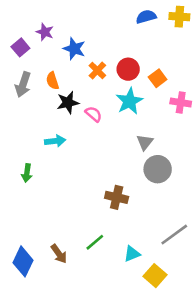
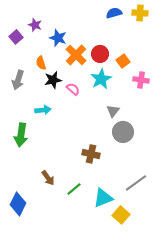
orange cross: (97, 70) -> (76, 55), size x1.5
gray arrow: (23, 85) -> (18, 80), moved
green arrow: (27, 173) -> (21, 135), size x1.6
brown arrow: (59, 254) -> (48, 178), moved
cyan triangle: (132, 254) -> (103, 198), size x1.5

